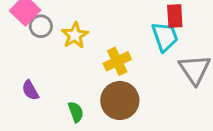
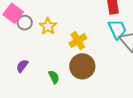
cyan trapezoid: (165, 37) -> (117, 29), moved
purple semicircle: (30, 90) -> (22, 66), turned 72

